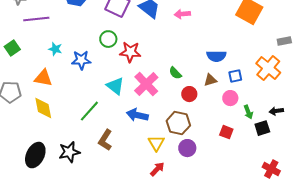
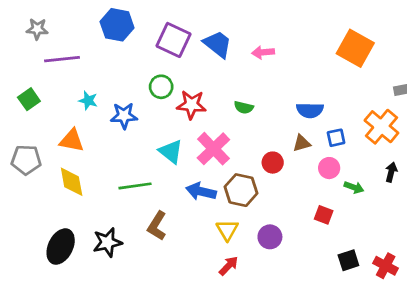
green semicircle: (175, 73) -> (244, 107), moved, turned -32
green line: (89, 111) -> (135, 186), turned 40
black arrow: (276, 111) -> (391, 172), moved, turned 112
green arrow: (248, 112) -> (354, 187), turned -48
brown hexagon: (178, 123) -> (241, 190), moved
black square: (262, 128) -> (348, 260), moved

